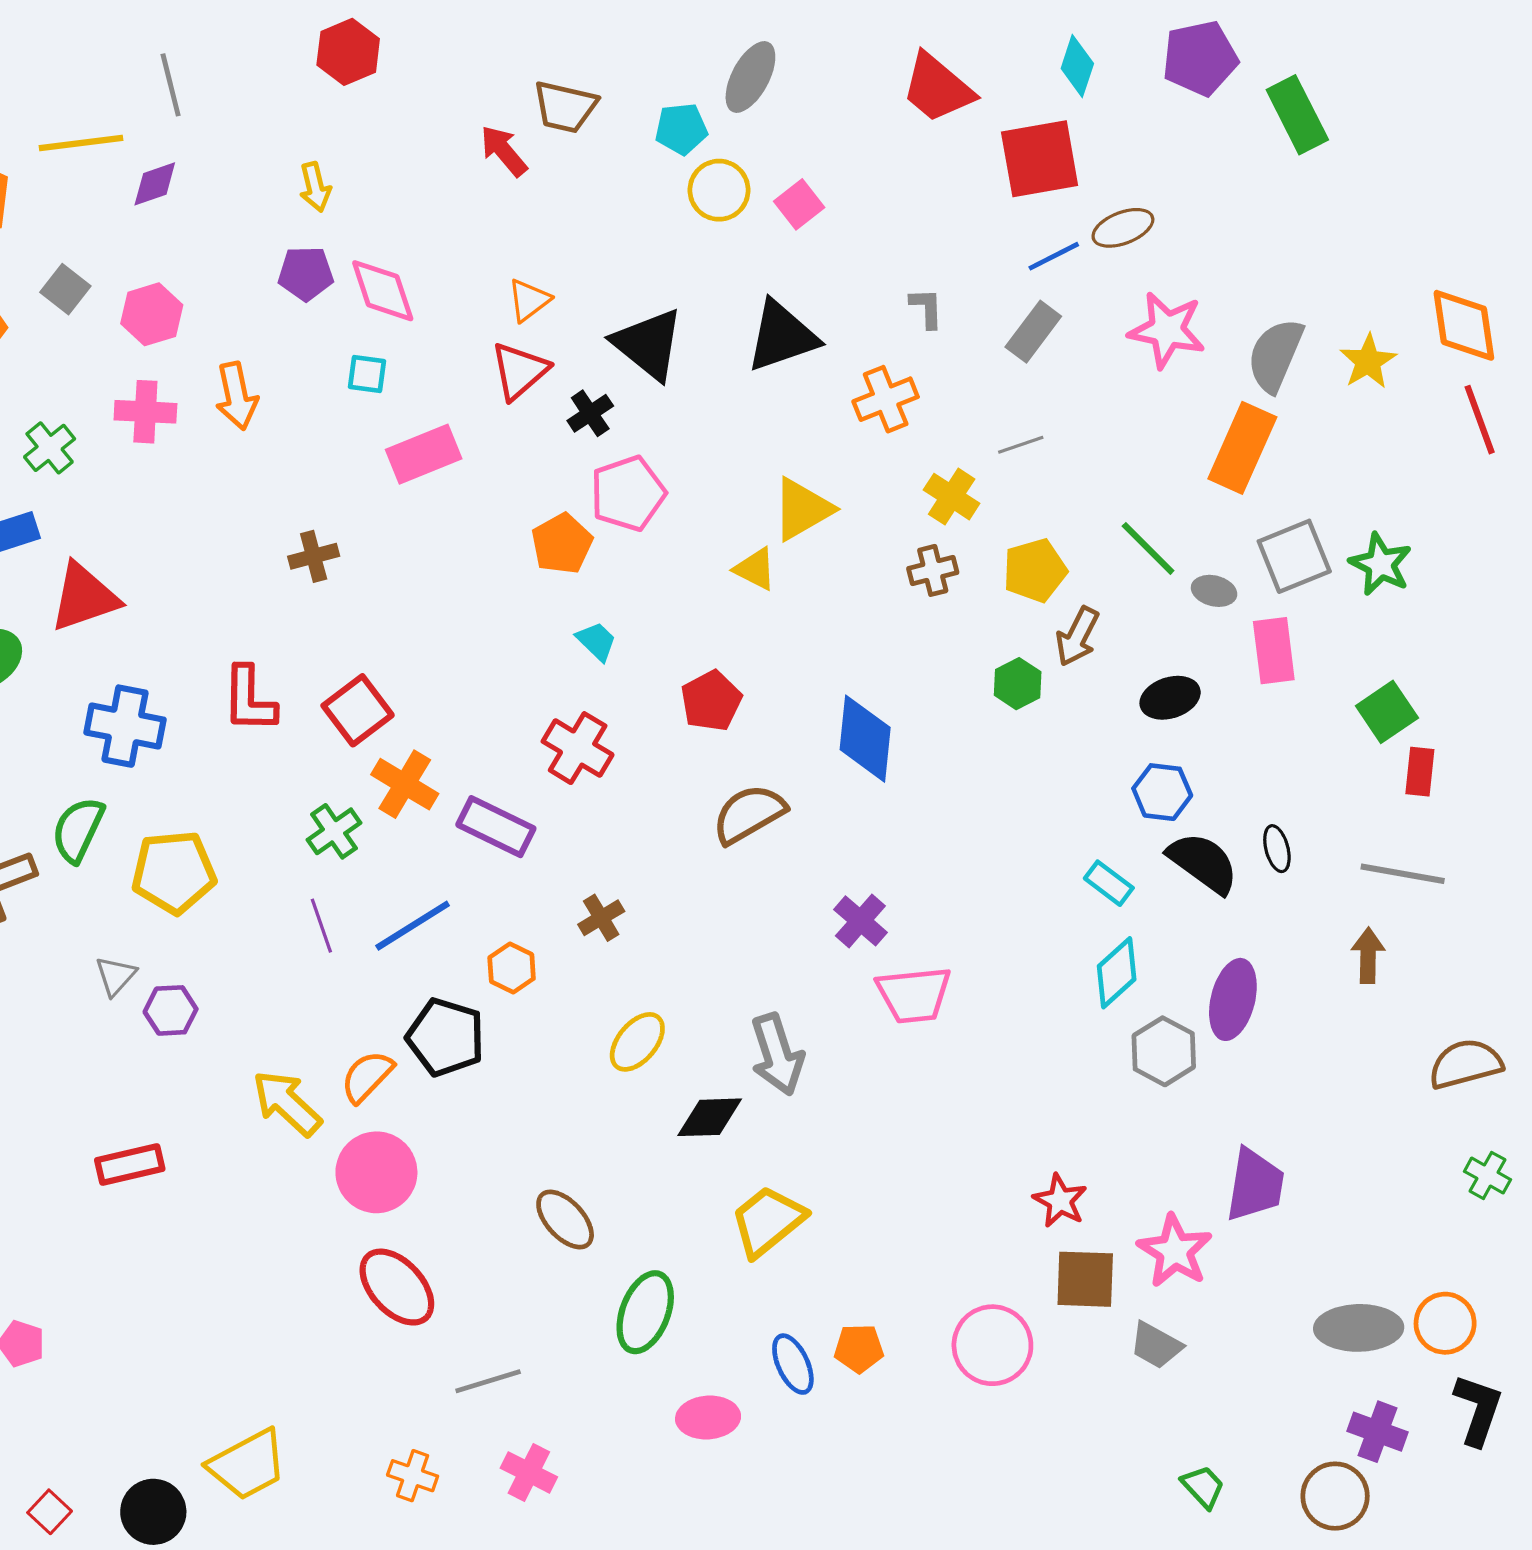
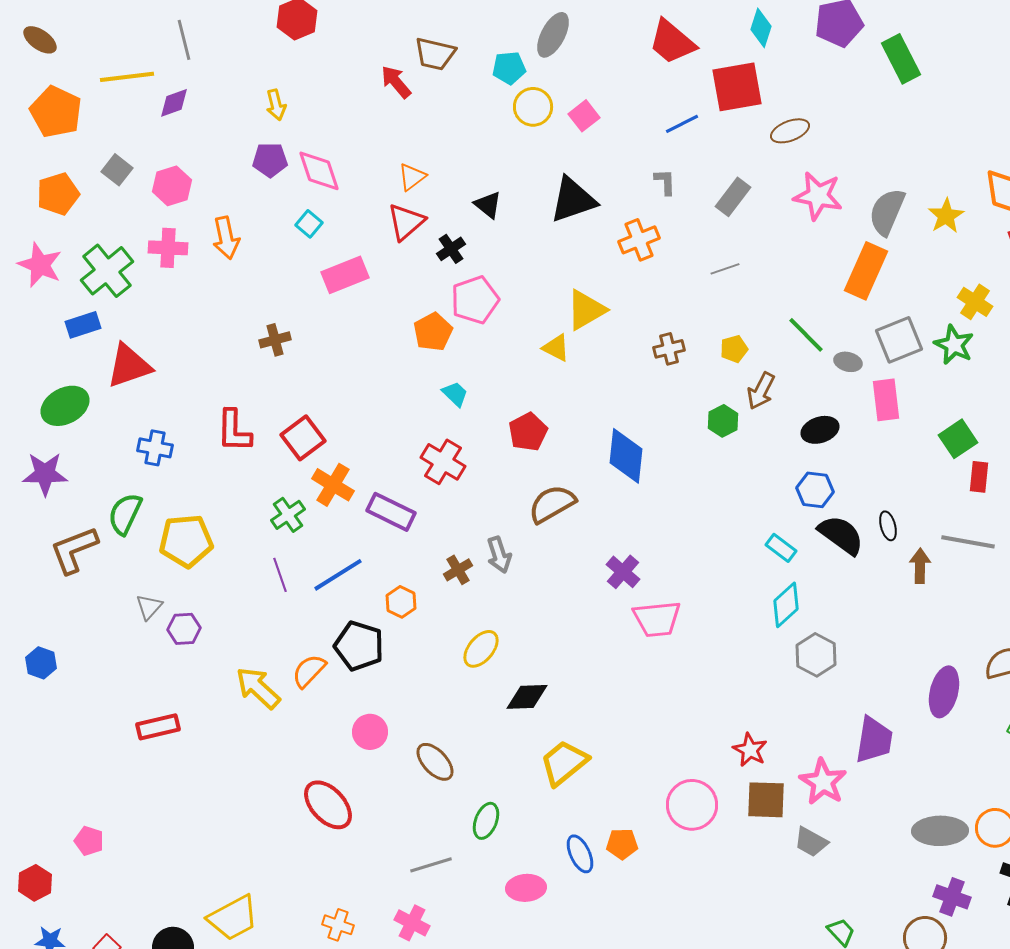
blue line: (1054, 256) -> (682, 124), moved
black triangle: (648, 344) -> (488, 205), size x0.6
cyan square: (367, 374) -> (309, 224), turned 32
green cross: (50, 448) -> (107, 271), size x1.6
yellow cross: (952, 497) -> (975, 302), moved
yellow pentagon: (1035, 570) -> (734, 349), size x0.7
blue cross: (125, 726) -> (155, 448), size x0.7
brown arrow: (1368, 955) -> (920, 566), moved
purple ellipse: (1233, 999) -> (944, 692), moved
gray arrow: (777, 1054) -> (499, 555), moved, size x0.7
pink circle: (376, 1172) -> (370, 732), moved, size x0.7
green ellipse: (645, 1312) -> (486, 821), size x0.7
pink circle: (992, 1345) -> (692, 805), moved
gray line: (488, 1381) -> (431, 865), moved

